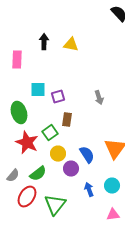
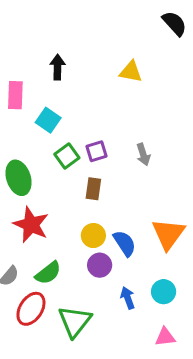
yellow triangle: (71, 45) -> (131, 72), moved
cyan square: (38, 90) -> (48, 120), moved, turned 35
purple square: (58, 97) -> (96, 151), moved
green square: (50, 133) -> (67, 156), moved
yellow circle: (58, 154) -> (93, 236), moved

